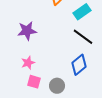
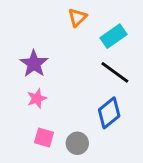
purple star: (27, 31) -> (34, 64), turned -30
pink star: (28, 63) -> (37, 98), moved

